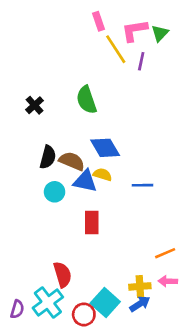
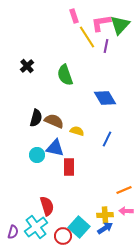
green triangle: (160, 33) -> (120, 25), size x1.5
black cross: (35, 105) -> (27, 66), moved
blue diamond: (105, 148) -> (105, 98), moved
blue triangle: (85, 181) -> (55, 148), moved
blue line: (142, 185) -> (107, 139), turned -63
cyan circle: (55, 192) -> (37, 155), moved

